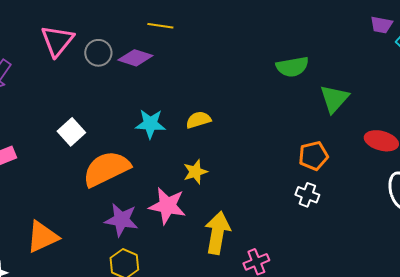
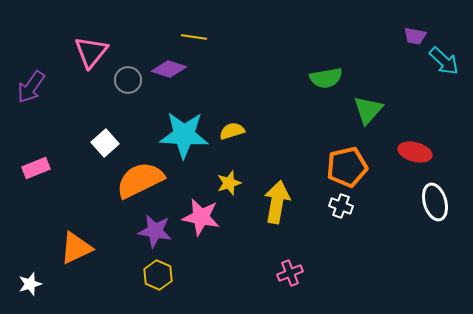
gray circle: (98, 53) -> (128, 80), moved
cyan star: (150, 124) -> (184, 135), size x1.6
orange pentagon: (313, 156) -> (347, 167), size x1.4
yellow arrow: (217, 233) -> (277, 202), moved

